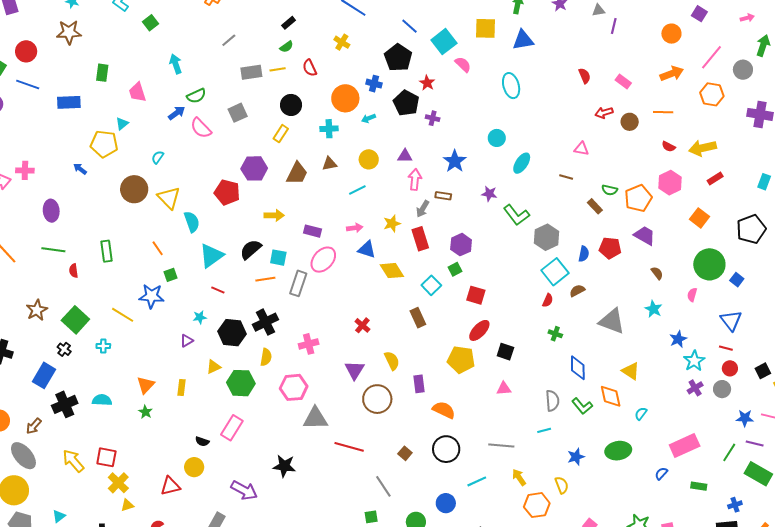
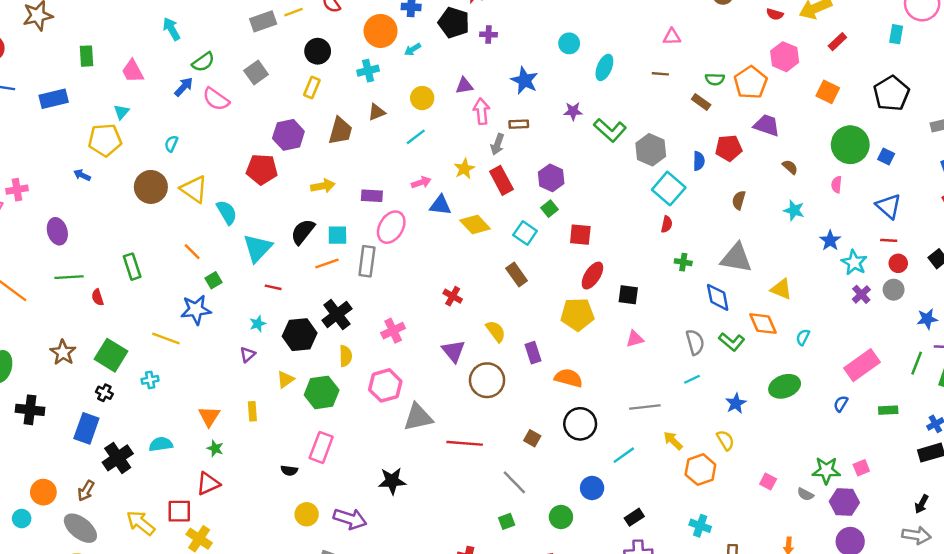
brown semicircle: (577, 291) -> (739, 200), moved, turned -35
gray triangle: (612, 321) -> (736, 258), moved
yellow circle: (194, 467) -> (307, 514), moved
red triangle: (170, 486) -> (208, 484), moved

